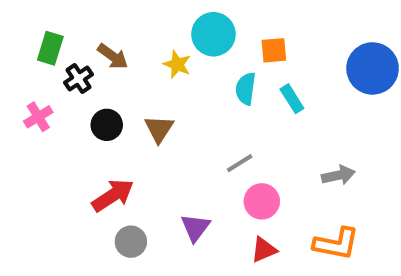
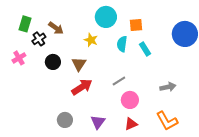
yellow star: (177, 64) -> (91, 40), moved
red arrow: (113, 195) -> (82, 87), moved
purple triangle: (195, 228) -> (98, 122), moved
orange L-shape: (336, 244) -> (167, 121), turned 50

